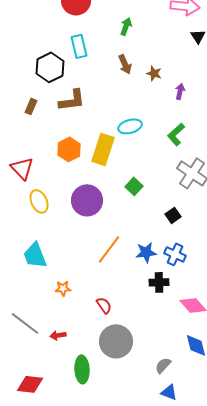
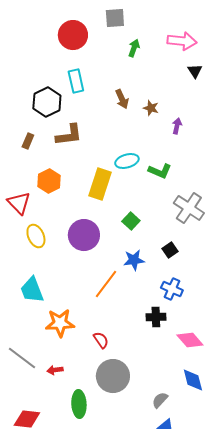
green arrow: (126, 26) -> (134, 48), moved
green L-shape: (176, 134) -> (160, 171), moved, turned -115
orange hexagon: (69, 149) -> (49, 181), moved
blue star: (146, 252) -> (134, 260), moved
orange star: (63, 288) -> (60, 323), size x1.8

